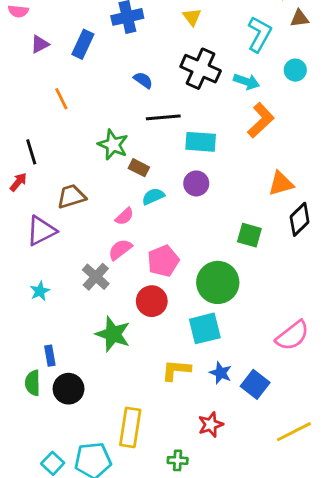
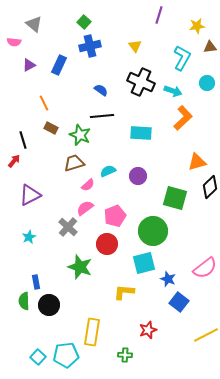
black line: (163, 117) -> (102, 116), moved
brown rectangle: (139, 168) -> (51, 128), moved
purple circle: (196, 183) -> (138, 176), moved
brown trapezoid: (71, 196) -> (74, 163), moved
green square: (249, 235) -> (175, 198), size x1.4
blue star: (221, 373) -> (168, 279), moved

